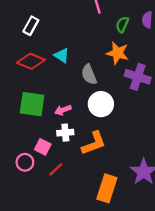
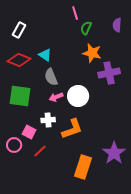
green semicircle: (122, 25) -> (86, 28), moved
gray semicircle: (89, 74) -> (51, 77), moved
purple cross: (138, 77) -> (109, 73), turned -30
pink arrow: (63, 110) -> (56, 97), moved

